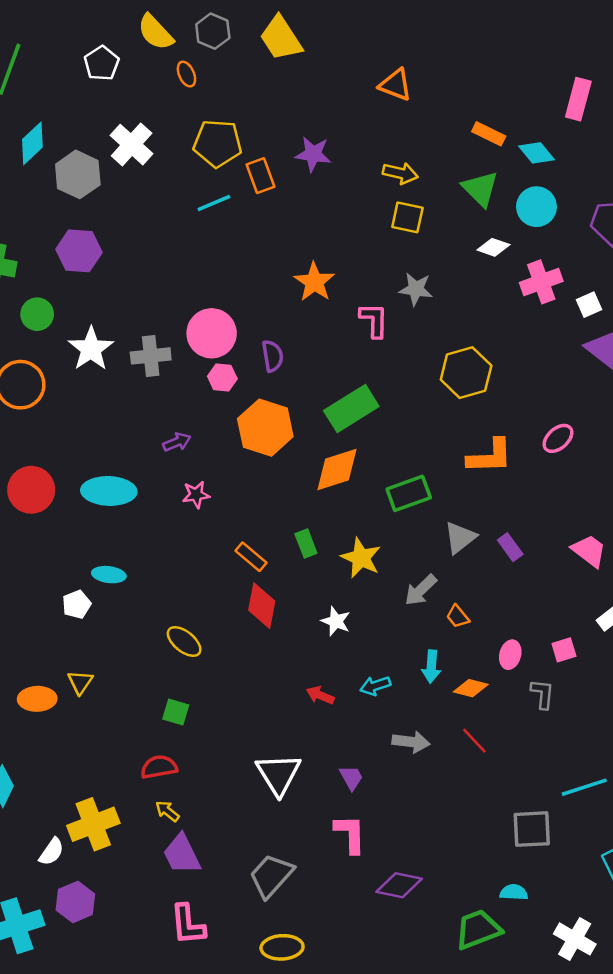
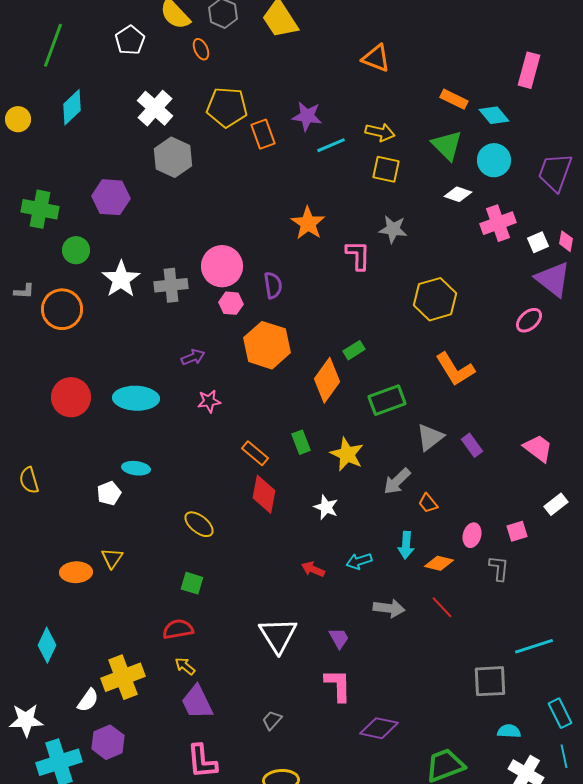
gray hexagon: (78, 174) -> (173, 157), moved
cyan line: (214, 203) -> (331, 145), moved
green rectangle: (351, 409) -> (354, 350), moved, size x0.5
pink ellipse: (558, 438) -> (529, 320), moved
orange L-shape: (490, 456) -> (455, 369), turned 60
orange diamond: (337, 469) -> (327, 380), turned -36
gray trapezoid: (271, 876) -> (272, 720), size x0.5
cyan semicircle: (514, 892) -> (509, 731), moved

